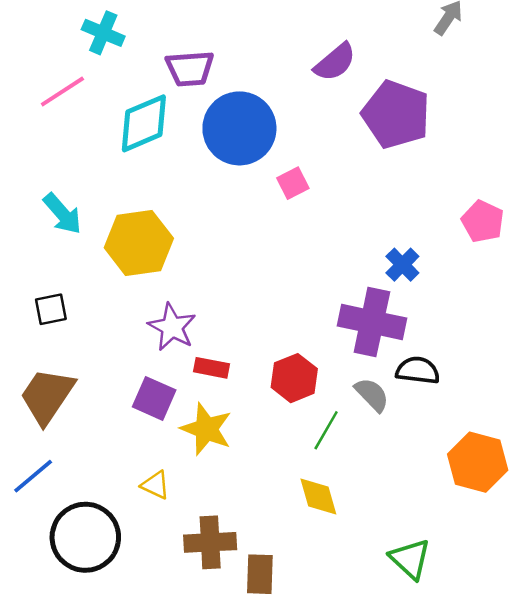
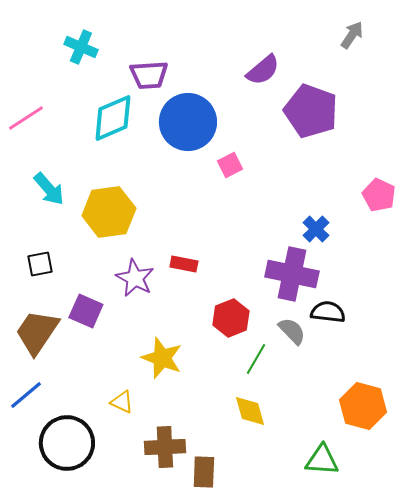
pink line: (62, 91) -> (26, 118), moved
red rectangle: (211, 368) -> (184, 264), moved
purple square: (154, 398) -> (86, 311), moved
orange hexagon: (478, 462) -> (363, 406), moved
green triangle: (410, 559) -> (322, 460), turned -39

